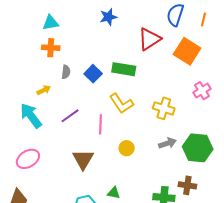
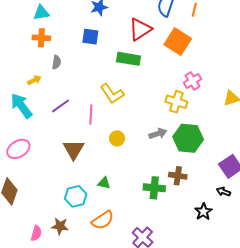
green rectangle: (124, 69) -> (128, 59), moved
blue square: (93, 74) -> (90, 37), moved, turned -36
yellow cross: (164, 108) -> (176, 102), moved

